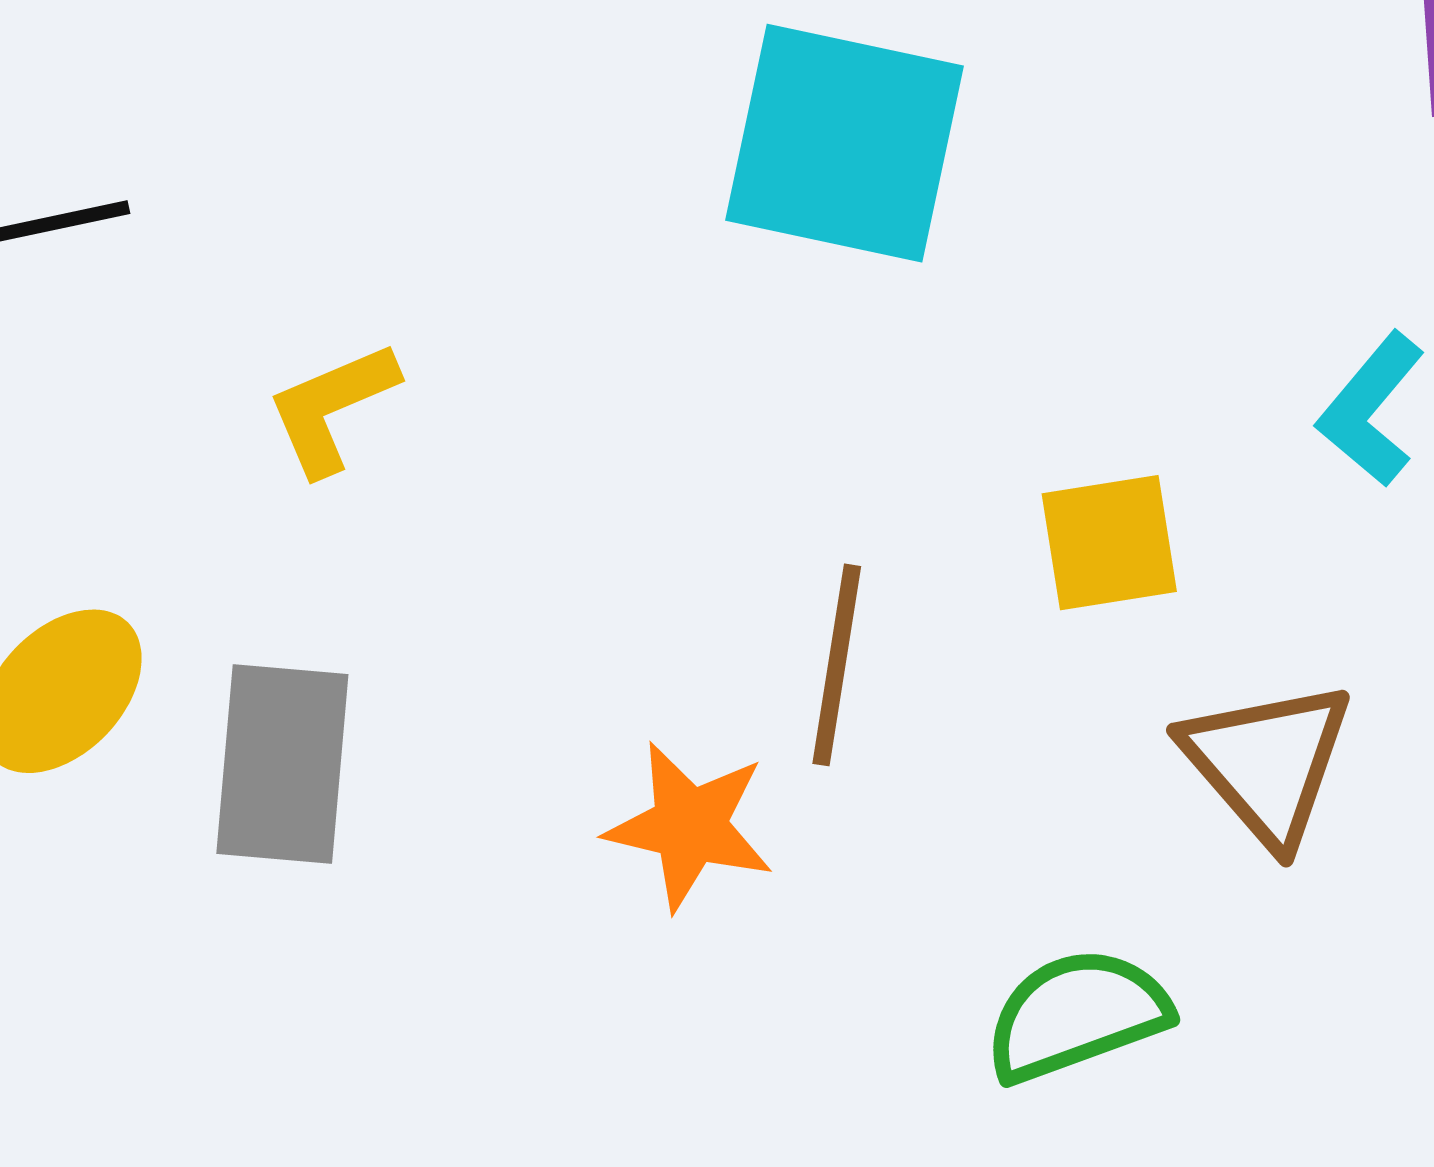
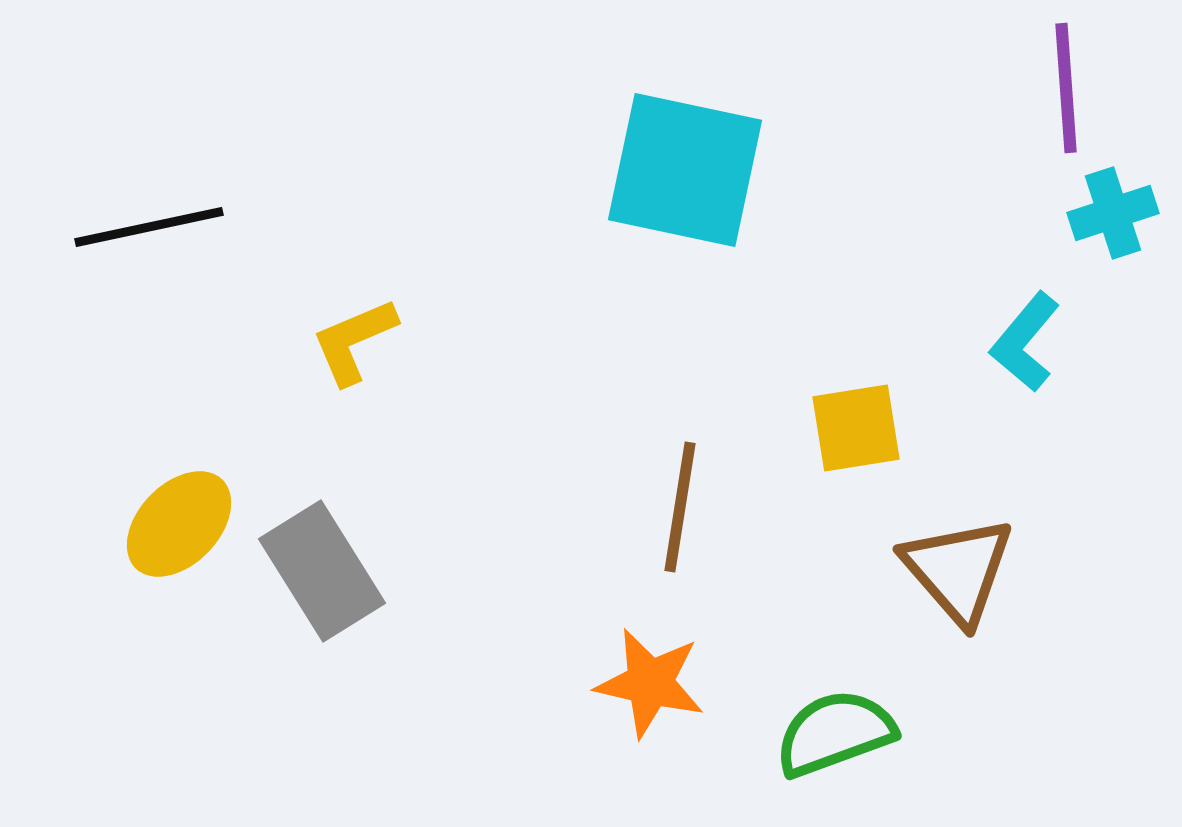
gray rectangle: (282, 764) -> (322, 571), turned -37
orange star: (690, 826) -> (650, 683), moved

